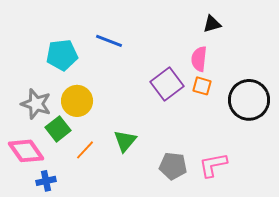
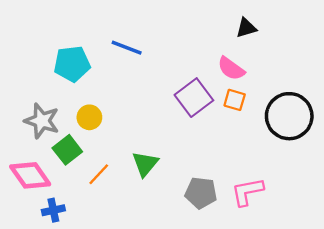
pink semicircle: (199, 59) -> (231, 69), turned -60
yellow circle: (77, 101) -> (89, 117), size x0.7

